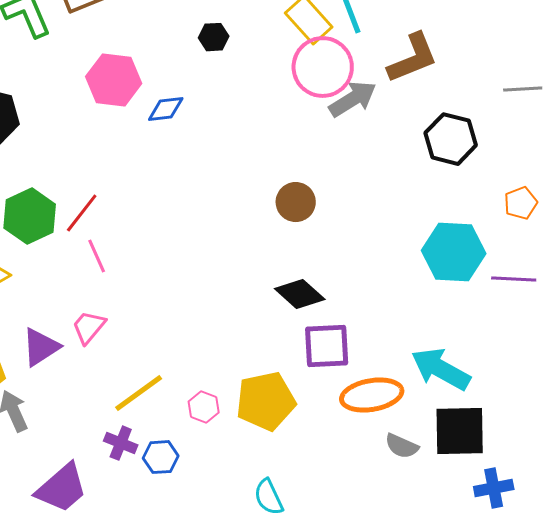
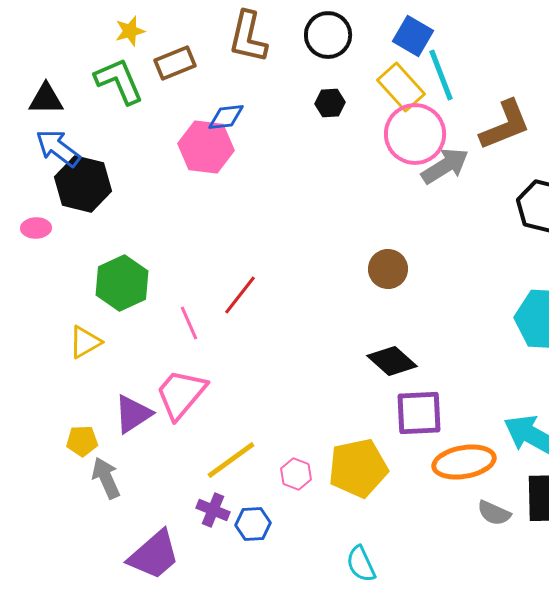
black hexagon: (214, 37) -> (330, 103), moved
blue diamond: (166, 109) -> (226, 117), moved
red line: (82, 213) -> (240, 295), moved
pink trapezoid: (89, 327) -> (181, 394), size x1.5

